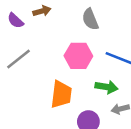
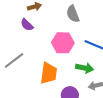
purple semicircle: (15, 21) -> (27, 25), moved
gray line: (19, 59) -> (14, 60), moved

